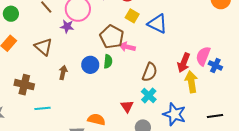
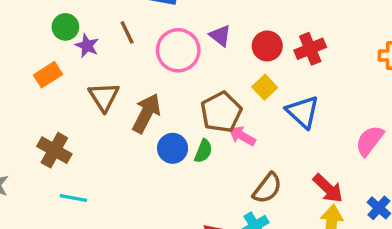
purple star: (67, 27) -> (87, 46), moved
pink semicircle: (203, 56) -> (370, 141), moved
red arrow: (184, 63) -> (328, 188), turned -84
brown arrow: (63, 72) -> (146, 113), moved, size x1.6

